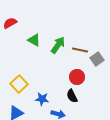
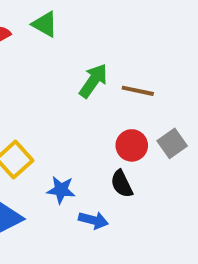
green triangle: (34, 40) -> (45, 24), moved
gray square: (97, 59) -> (172, 143), moved

